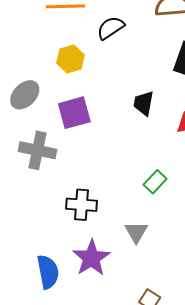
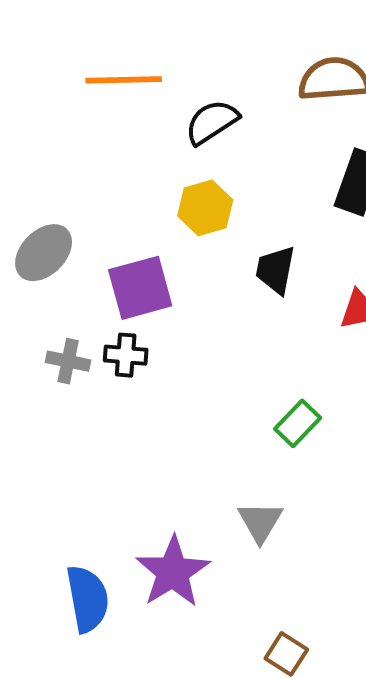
yellow hexagon: (70, 59) -> (205, 208), moved
gray cross: (38, 150) -> (68, 361), size x0.6
black cross: (82, 205) -> (126, 355), moved, size x0.7

